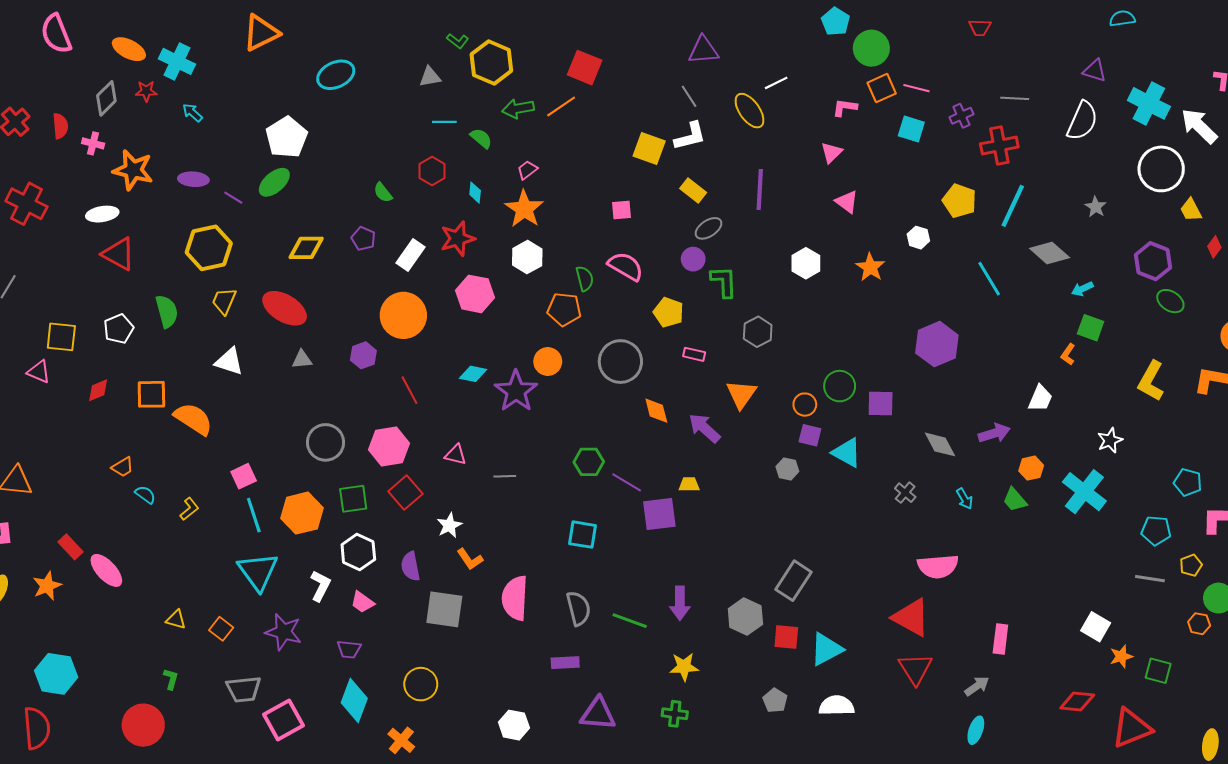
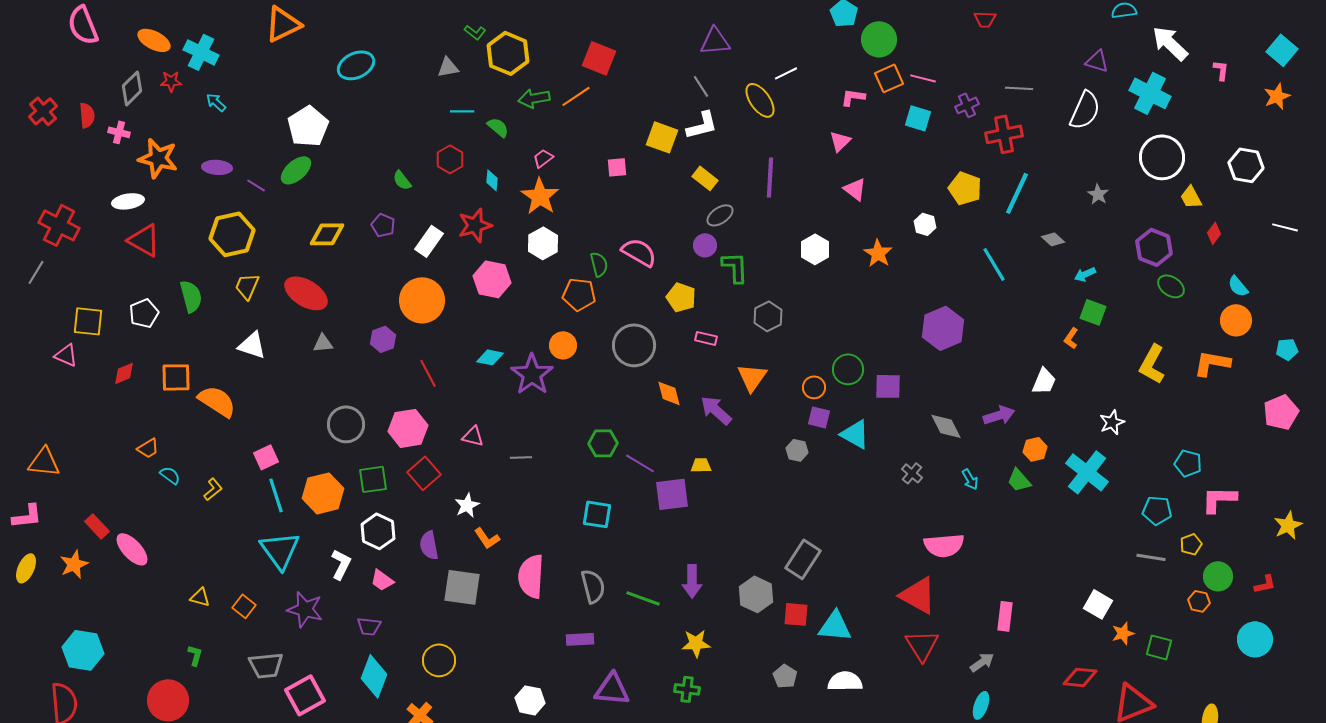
white arrow: (1199, 126) -> (1170, 43), moved
red cross: (26, 204) -> (59, 225), moved
pink square: (621, 210) -> (617, 167), moved
gray diamond: (1050, 253) -> (1053, 239), size x0.6
cyan triangle: (826, 649) -> (835, 626), turned 33

